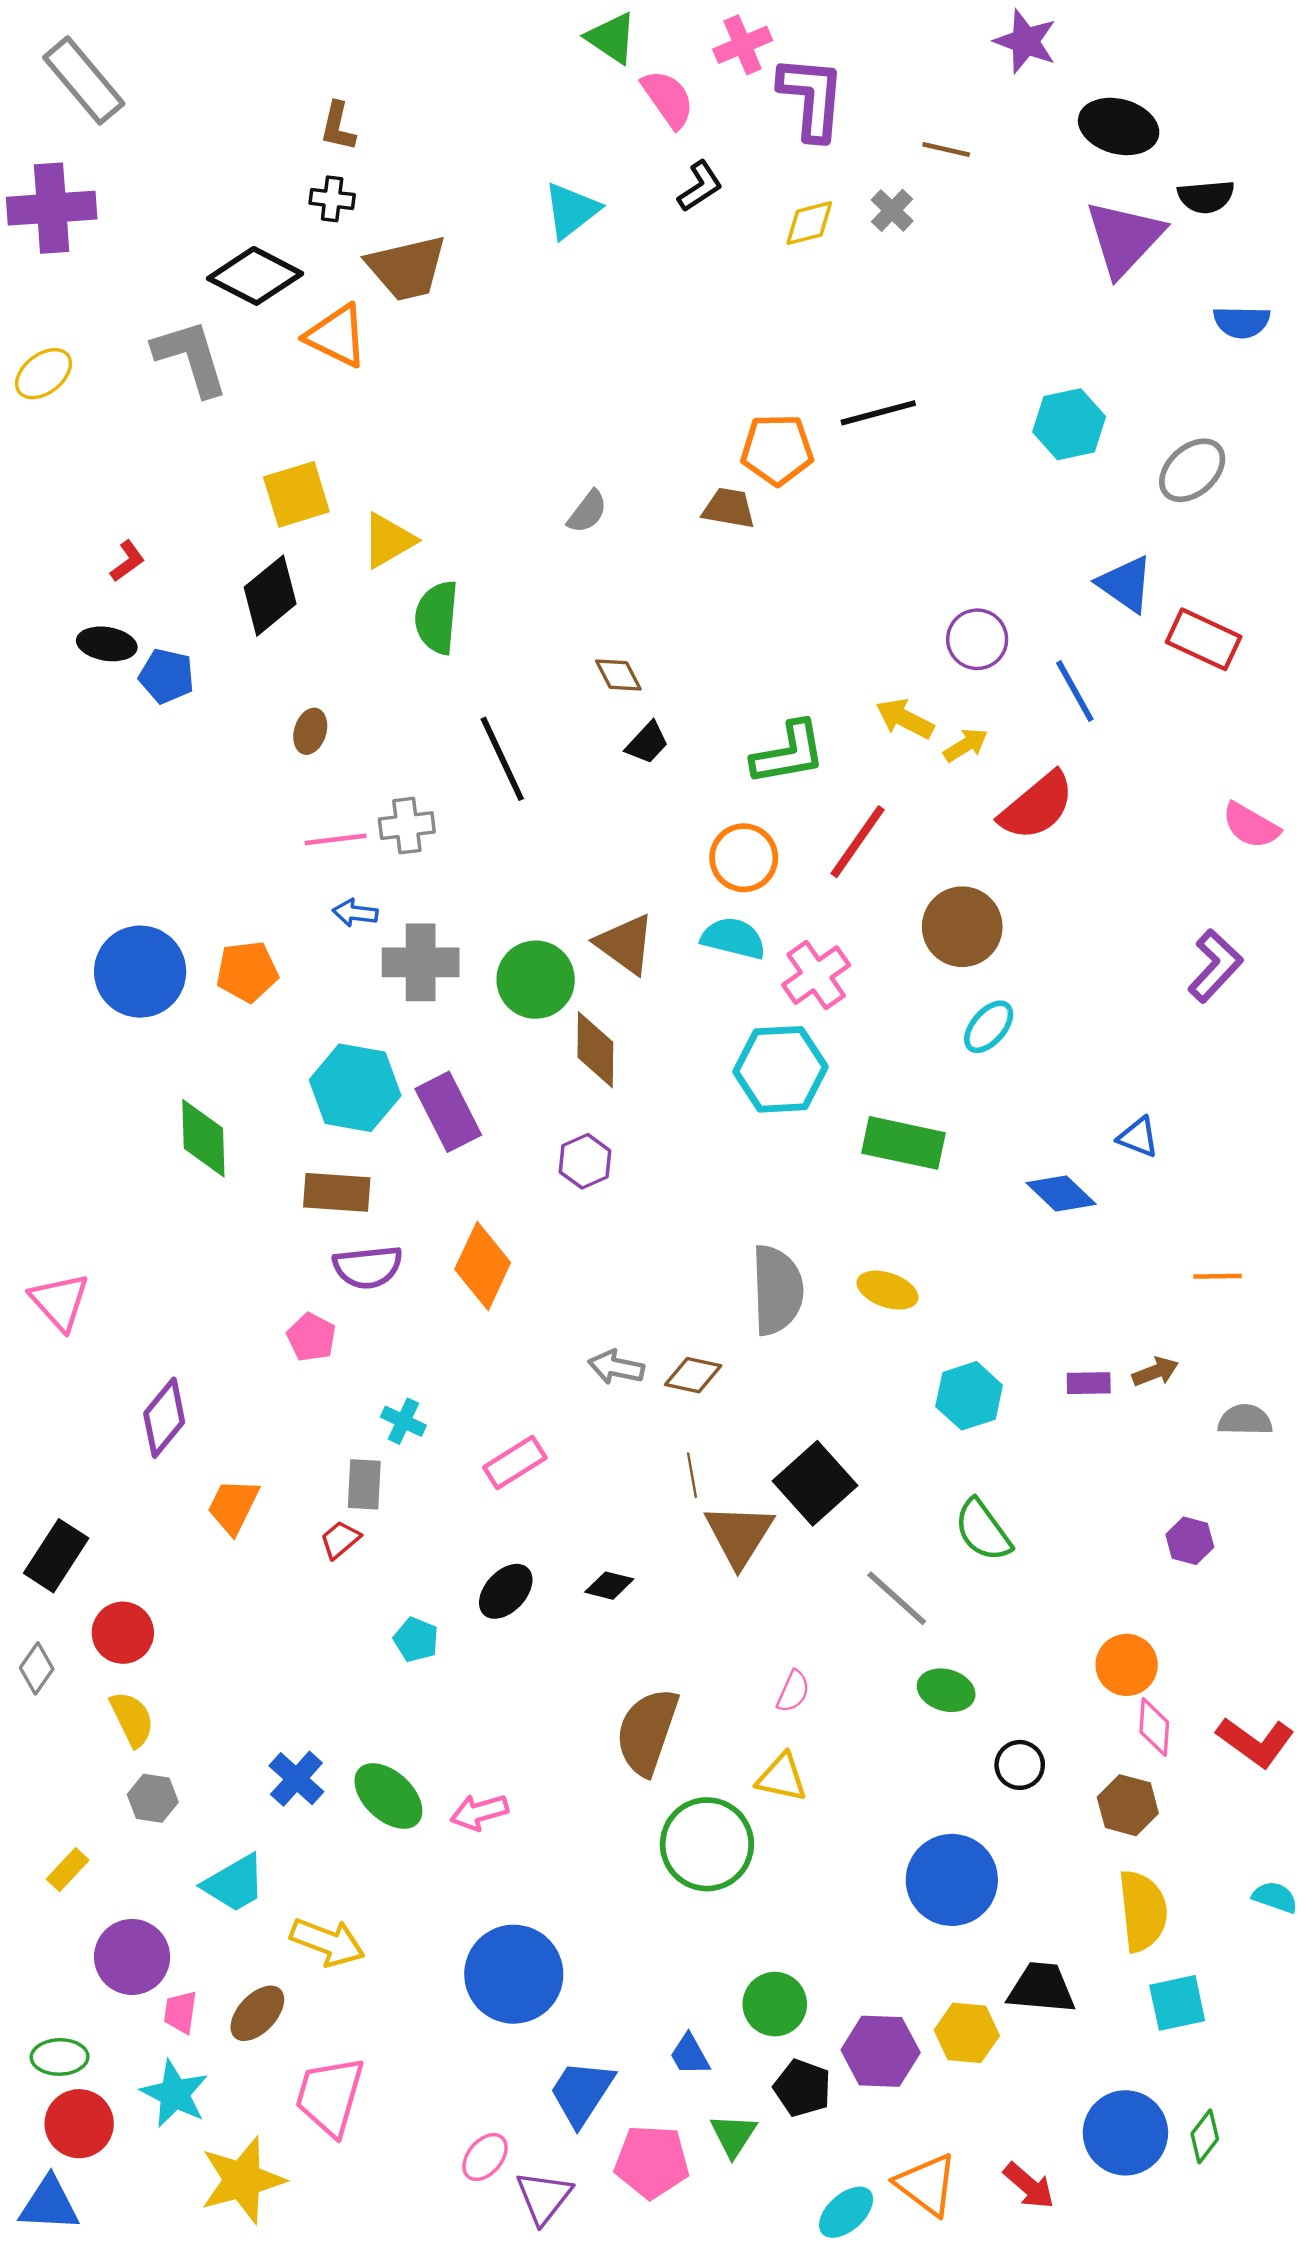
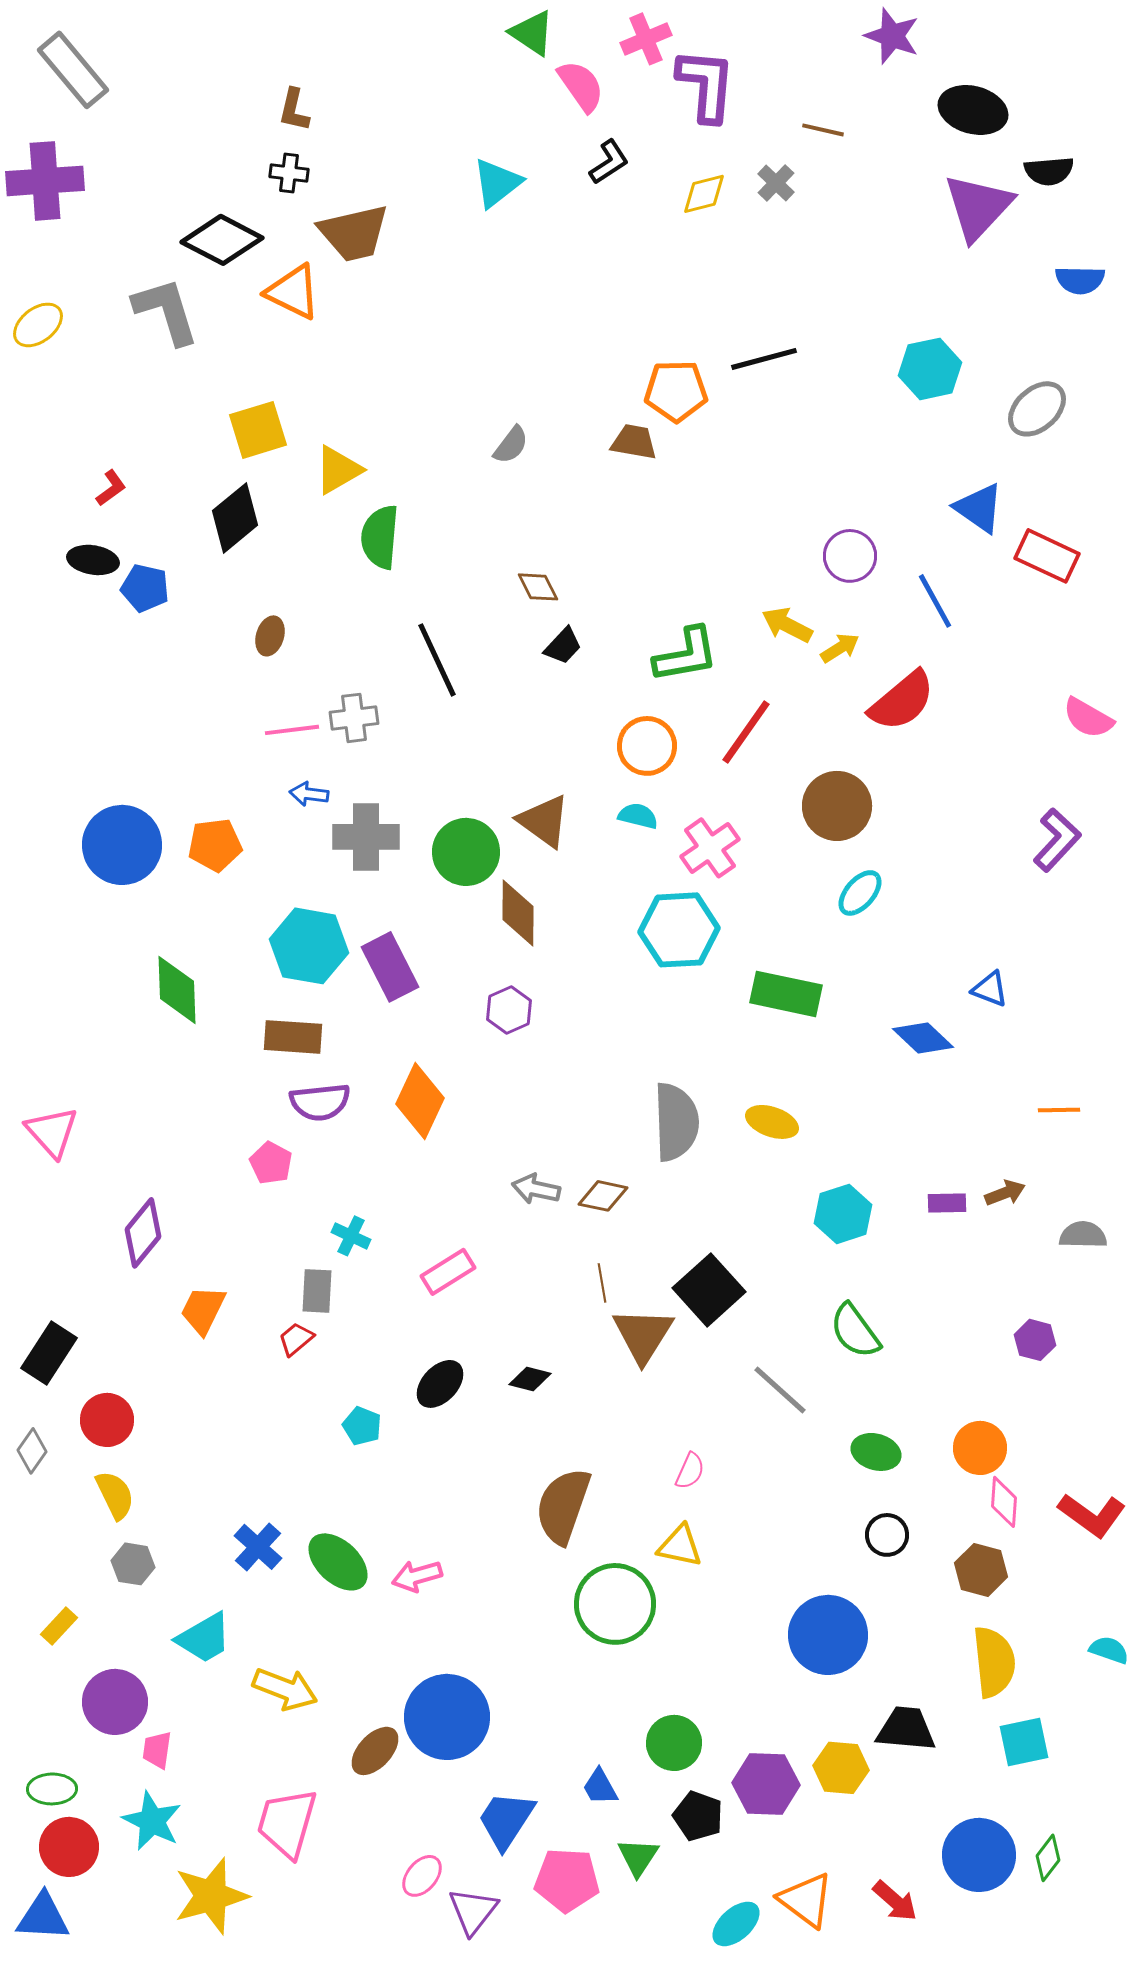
cyan semicircle: (733, 938) -> (638, 816), size x0.7
green ellipse: (946, 1690) -> (876, 1452), moved
brown ellipse: (257, 2013) -> (375, 1751), moved

